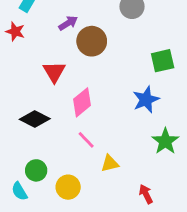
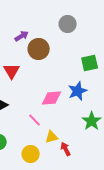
pink diamond: (82, 102) -> (52, 98), moved, turned 35
yellow circle: (68, 187) -> (31, 154), moved
red arrow: (146, 194) -> (66, 149), moved

